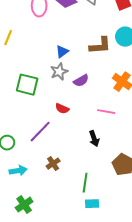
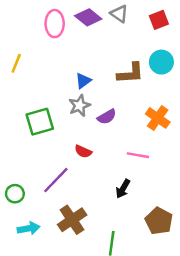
green square: (27, 85) -> (40, 122), turned -30
black arrow: (94, 139) -> (123, 189), turned 49
brown cross: (53, 164) -> (72, 220), size x1.6

